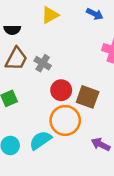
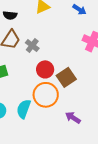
brown square: (88, 97) -> (66, 77), turned 30
cyan semicircle: (40, 140) -> (24, 109), turned -42

